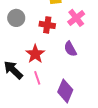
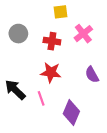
purple semicircle: (70, 49) -> (92, 75), moved
red star: (35, 54) -> (51, 72), moved, turned -30

